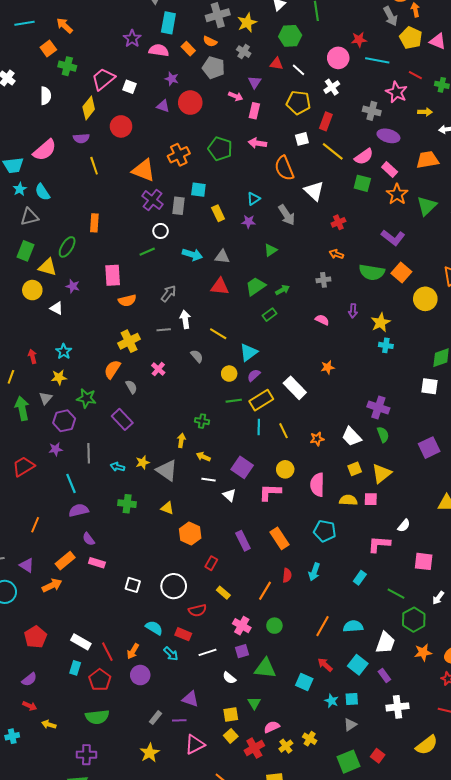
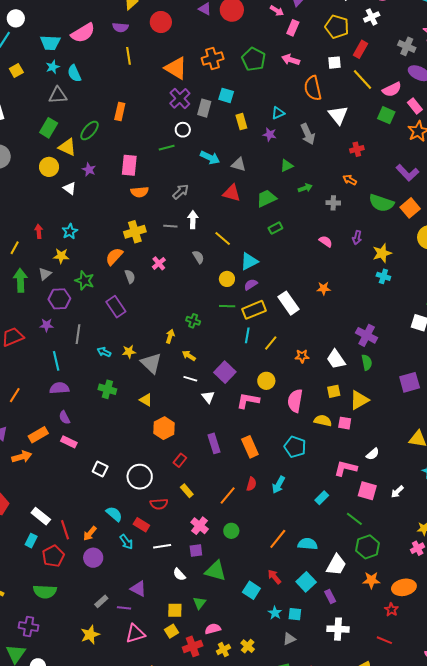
green arrow: (283, 290) -> (305, 188), moved
yellow line: (284, 431) -> (271, 343), turned 56
pink square: (424, 561) -> (367, 491), moved
white arrow: (438, 598) -> (397, 492), moved

